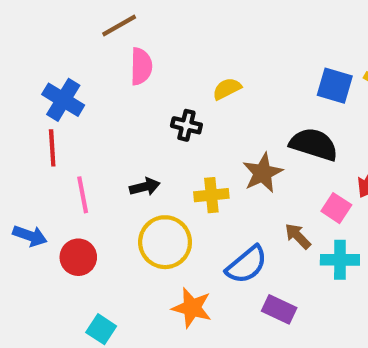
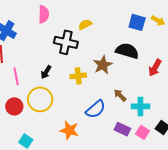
black cross: (186, 125) -> (66, 42), size x1.6
black arrow: (145, 187) -> (46, 72), turned 136
pink square: (336, 208) -> (142, 132), moved
yellow circle: (165, 242) -> (40, 99), moved
purple rectangle: (279, 309) -> (122, 129), moved

